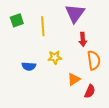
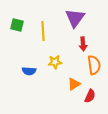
green square: (17, 20) -> (17, 25), turned 32

